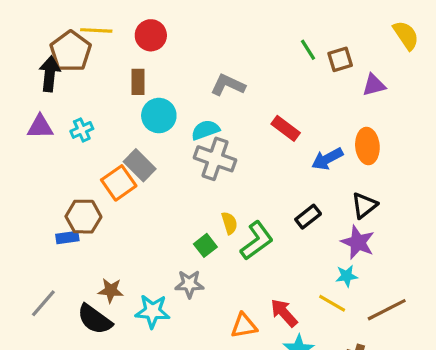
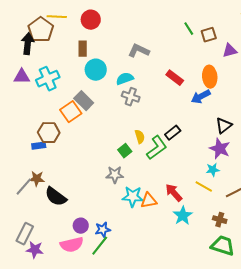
cyan cross: (82, 130) -> (48, 79), size x1.6
orange ellipse: (367, 146) -> (210, 77), moved
gray cross: (215, 159) -> (131, 97), size x0.7
black rectangle: (308, 217) -> (173, 133), moved
brown star: (111, 290) -> (37, 179), moved
cyan star: (152, 311) -> (133, 197), moved

